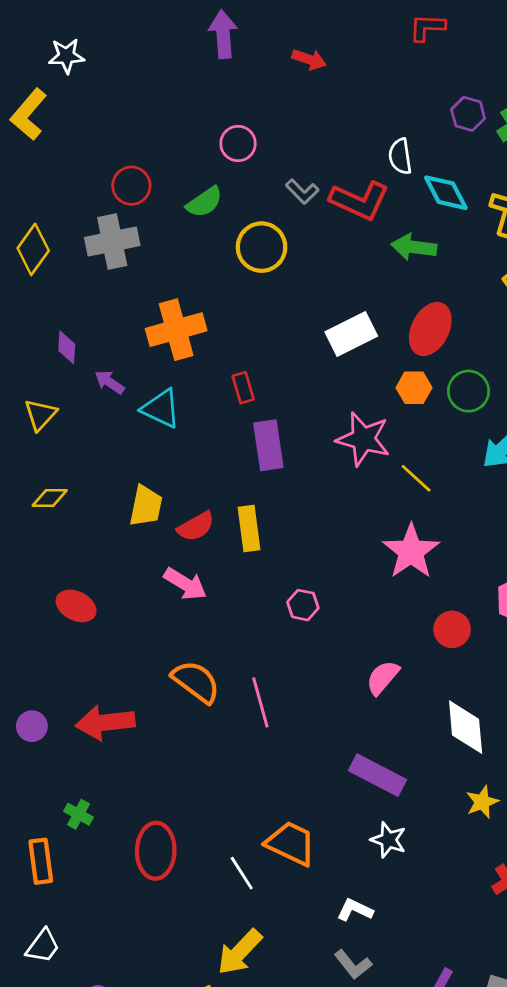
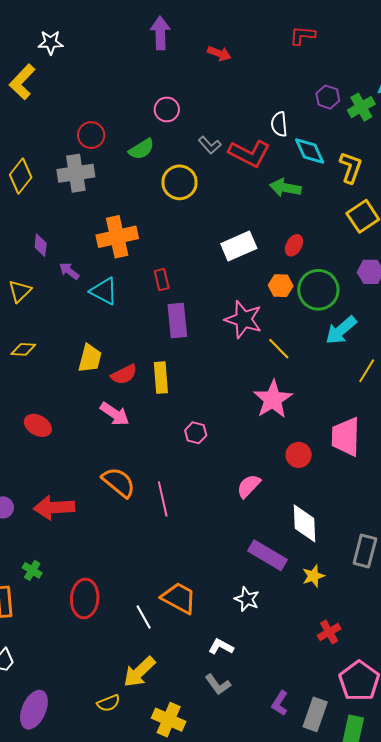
red ellipse: (430, 329) -> (294, 245), size x0.6
green circle: (468, 391) -> (318, 290), size x1.4
purple rectangle: (378, 775) -> (268, 555), moved

